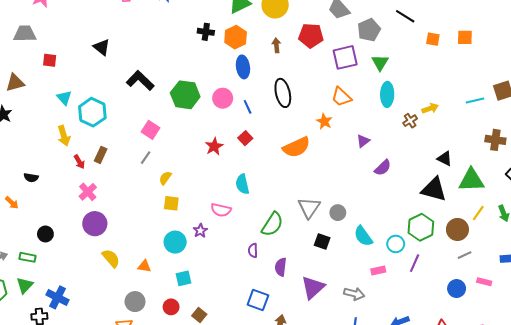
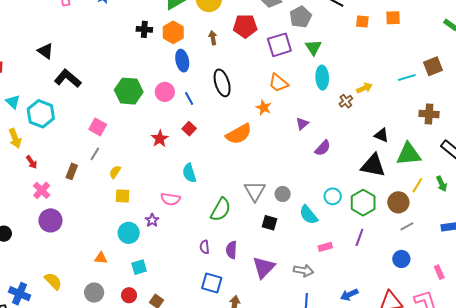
black L-shape: (140, 80) -> (68, 78), moved
brown rectangle: (101, 155) -> (72, 171), moved
cyan circle: (396, 244) -> (333, 196), moved
purple semicircle: (253, 250) -> (205, 247), moved
yellow semicircle: (111, 258) -> (53, 281), moved
pink rectangle: (484, 282) -> (439, 272), moved, turned 56

